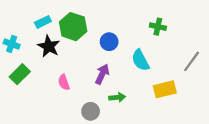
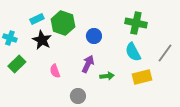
green cross: (158, 27) -> (136, 23), size x1.5
cyan semicircle: (140, 60) -> (133, 52), moved
green arrow: (117, 97) -> (107, 76), moved

